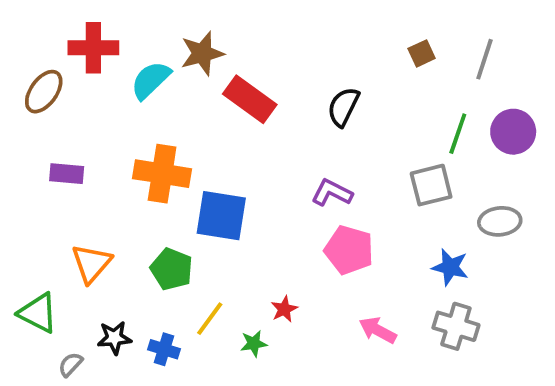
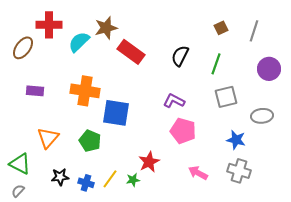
green line: (458, 134) -> (216, 64), moved
red star: (284, 309) -> (149, 162), size x1.5
yellow line: (210, 319) -> (110, 179), moved
gray semicircle: (70, 364) -> (18, 191), moved

